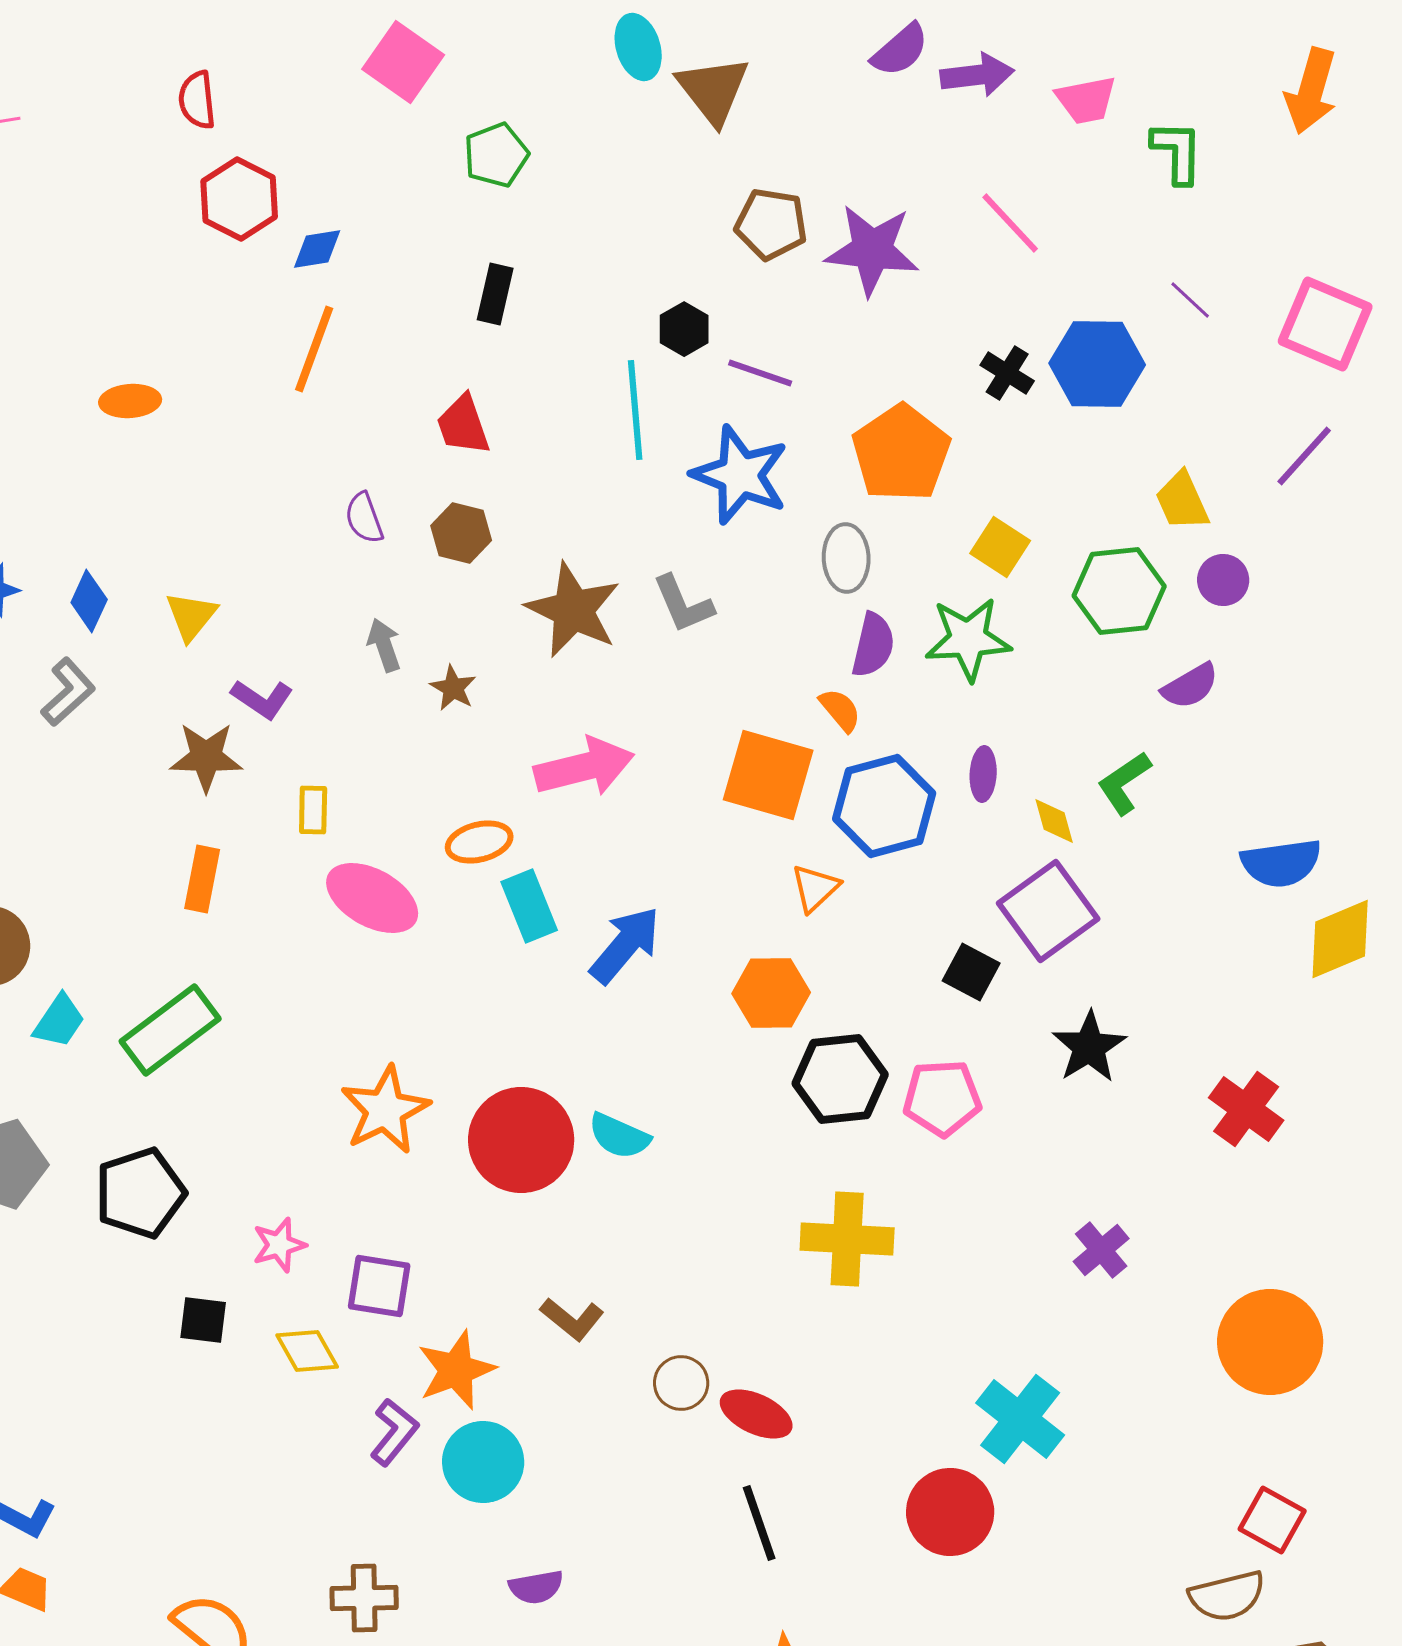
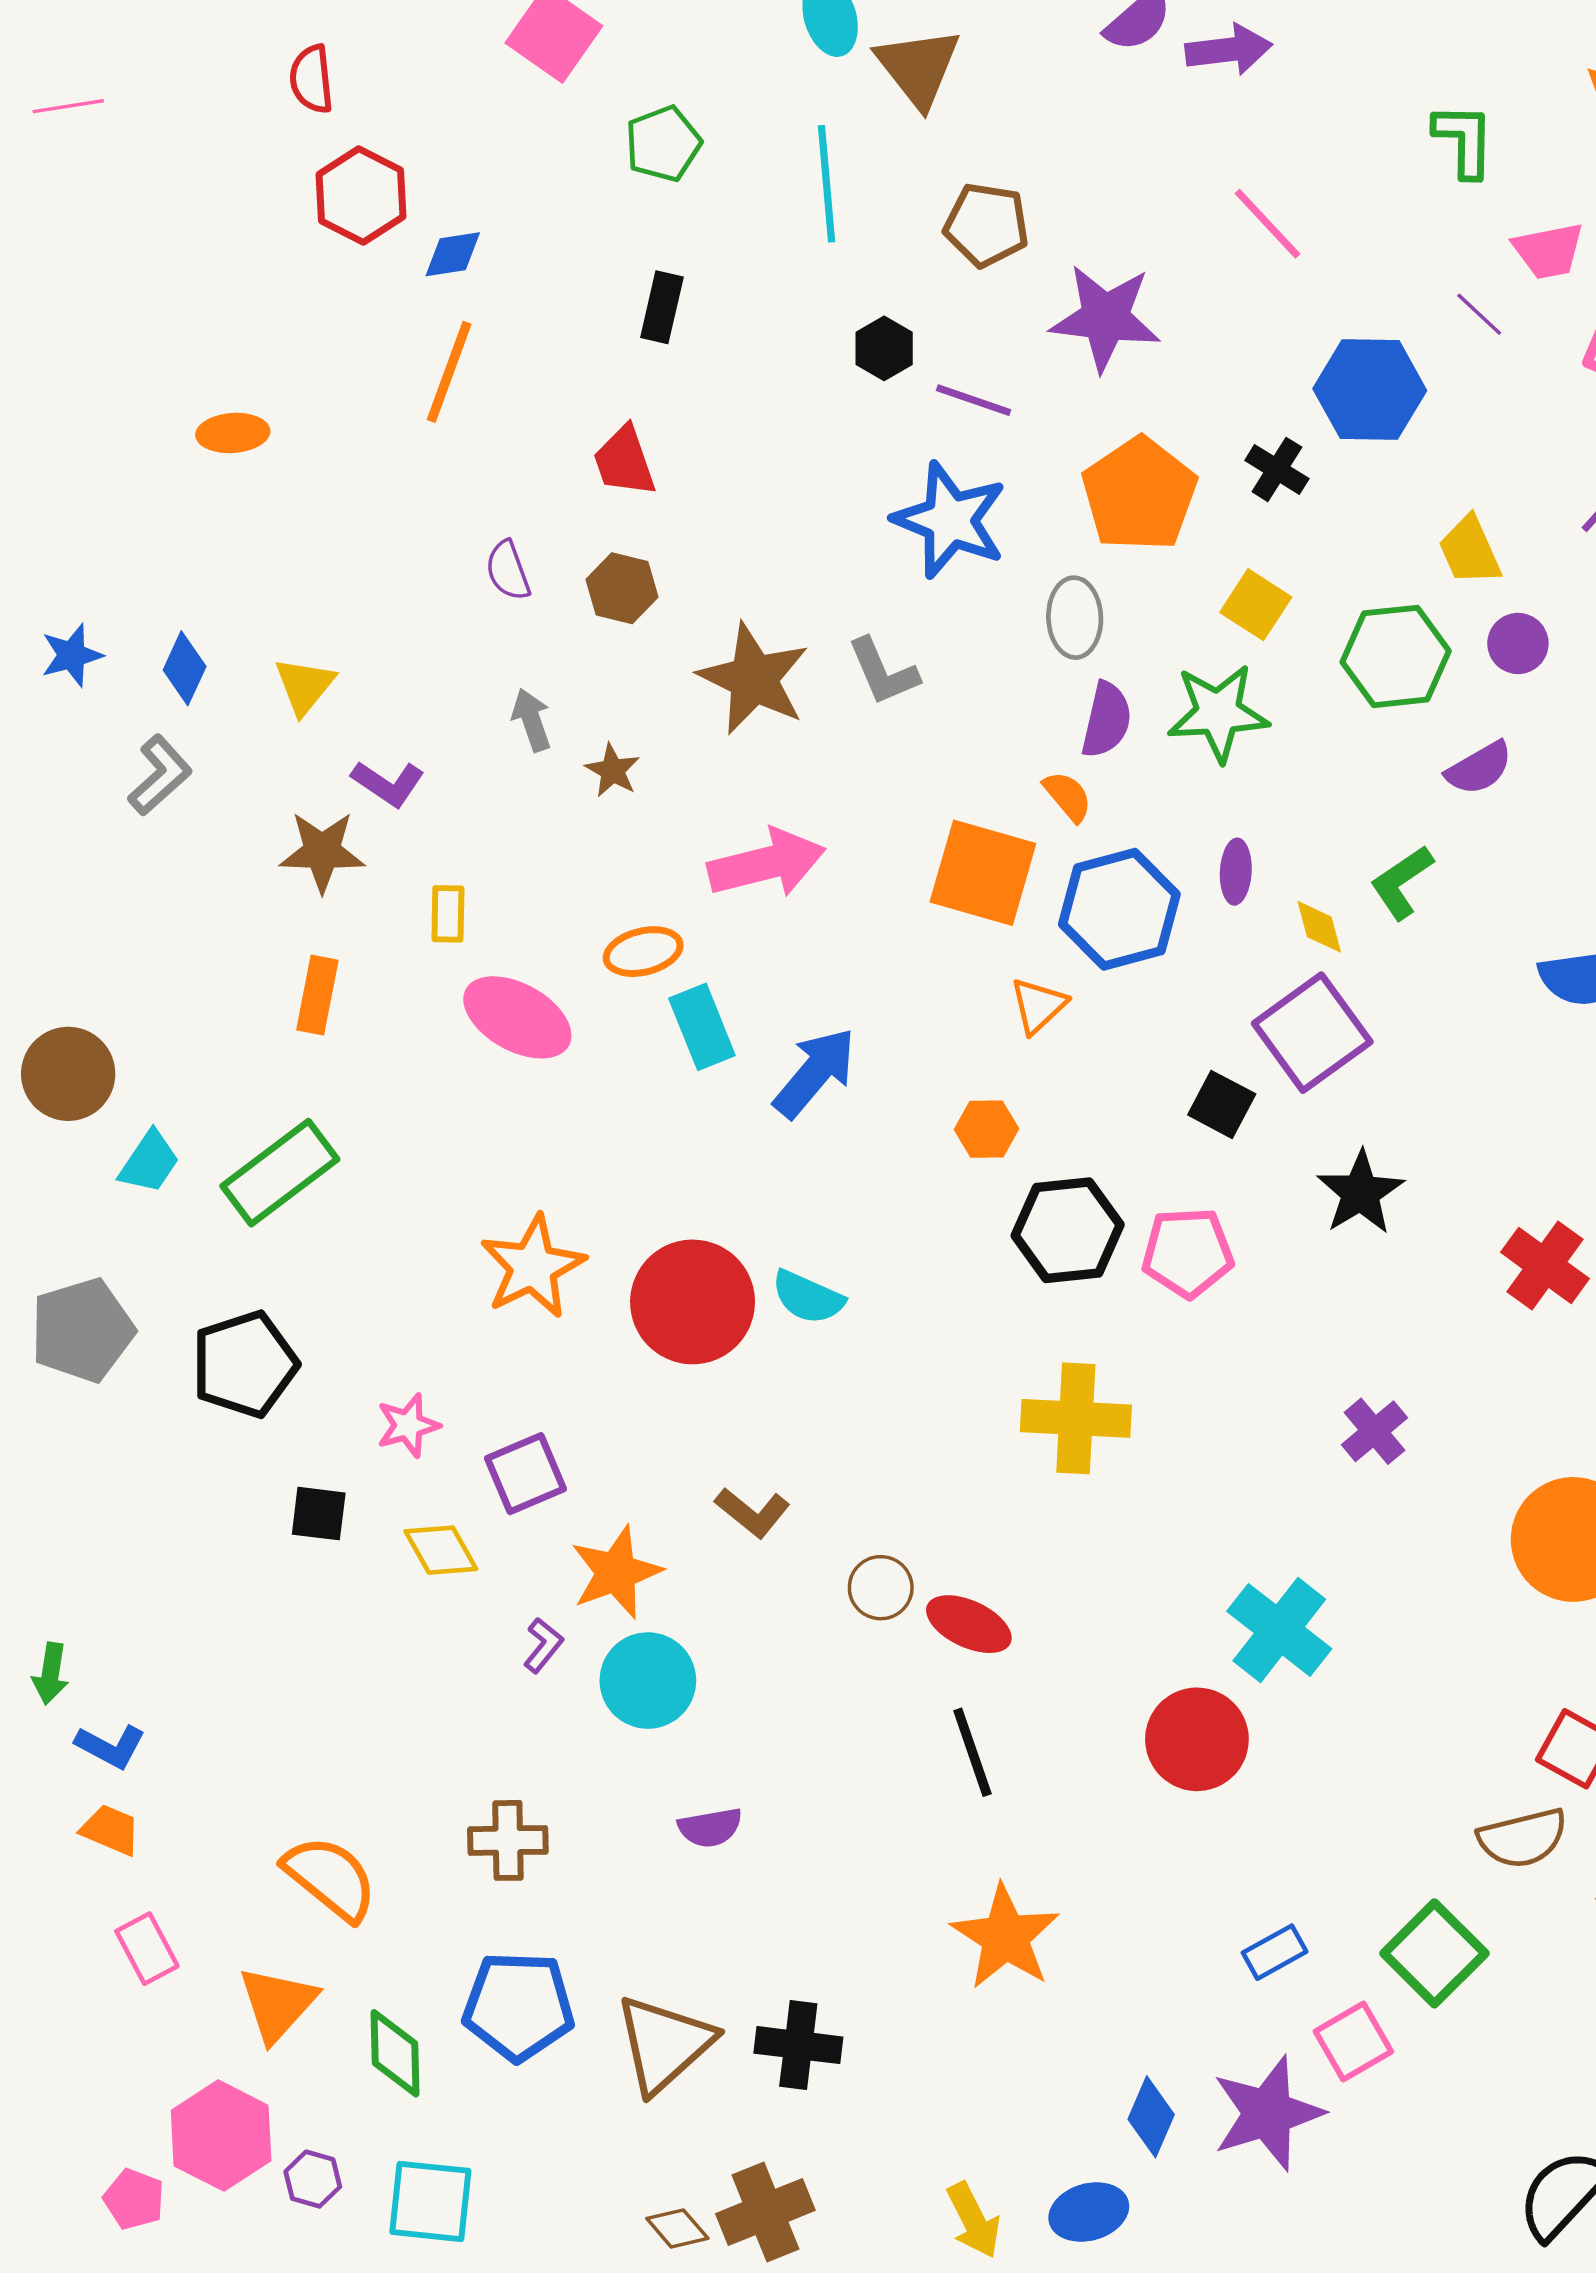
pink trapezoid: (1086, 100) -> (1549, 251), moved
purple star: (872, 250) -> (1105, 318), moved
black cross: (1007, 373) -> (1277, 469), moved
cyan line: (635, 410) -> (827, 184), moved
orange hexagon: (771, 993) -> (986, 1129), size x0.7
purple square: (379, 1286) -> (526, 1474), turned -32
purple L-shape: (394, 1432) -> (543, 1645), size x0.7

